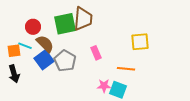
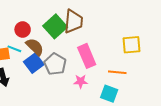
green square: (65, 24) -> (55, 26), turned -30
pink rectangle: (96, 53) -> (87, 56), size x1.6
pink star: (104, 86) -> (81, 81), moved

